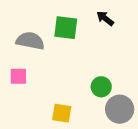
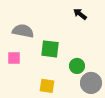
green square: (66, 28) -> (50, 49), moved

